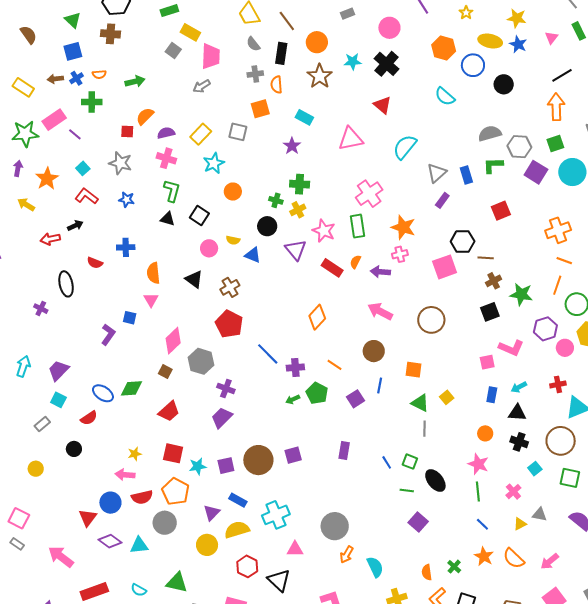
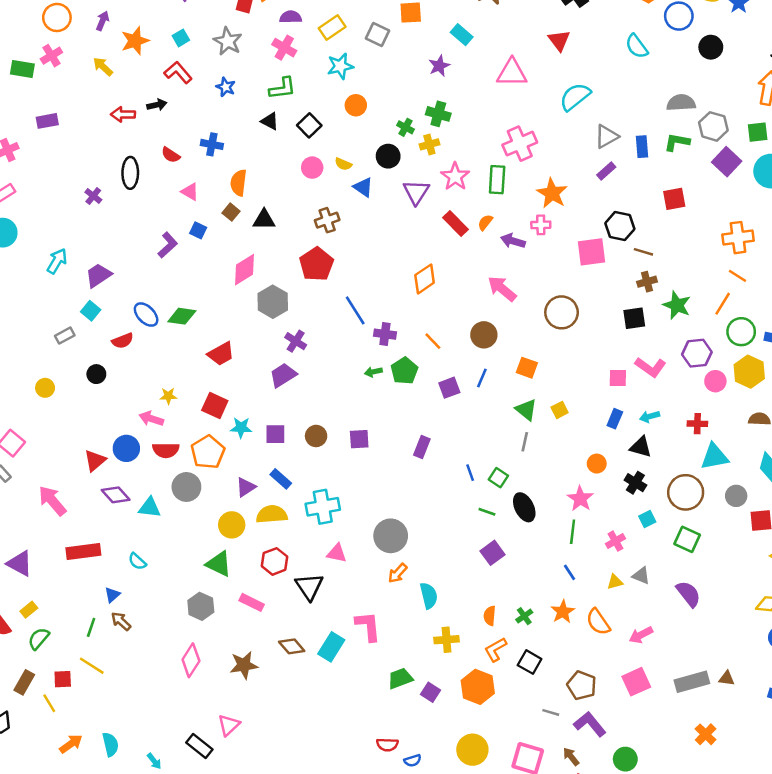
green L-shape: (172, 191) -> (282, 88), turned 55
black triangle: (194, 279) -> (264, 220), moved, turned -48
pink triangle: (151, 300) -> (190, 192), moved, turned -42
brown square: (165, 371) -> (231, 212), moved
brown circle: (258, 460) -> (316, 436), size x0.6
green triangle: (177, 583) -> (219, 564), moved

